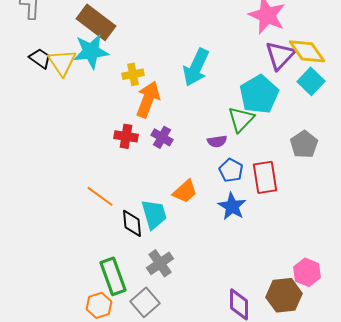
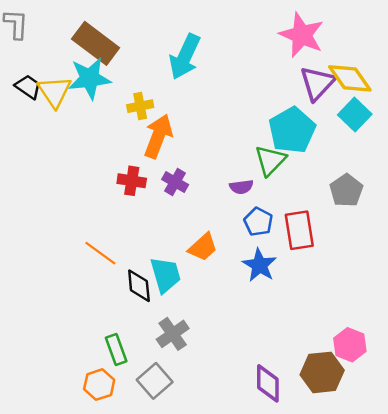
cyan arrow: (196, 67) -> (185, 57), moved
green rectangle: (113, 276) -> (116, 350), size x0.7

